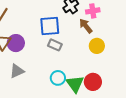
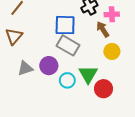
purple circle: (16, 43) -> (49, 66), moved
gray rectangle: (55, 45) -> (68, 45), size x1.5
green triangle: (75, 84) -> (88, 74), moved

